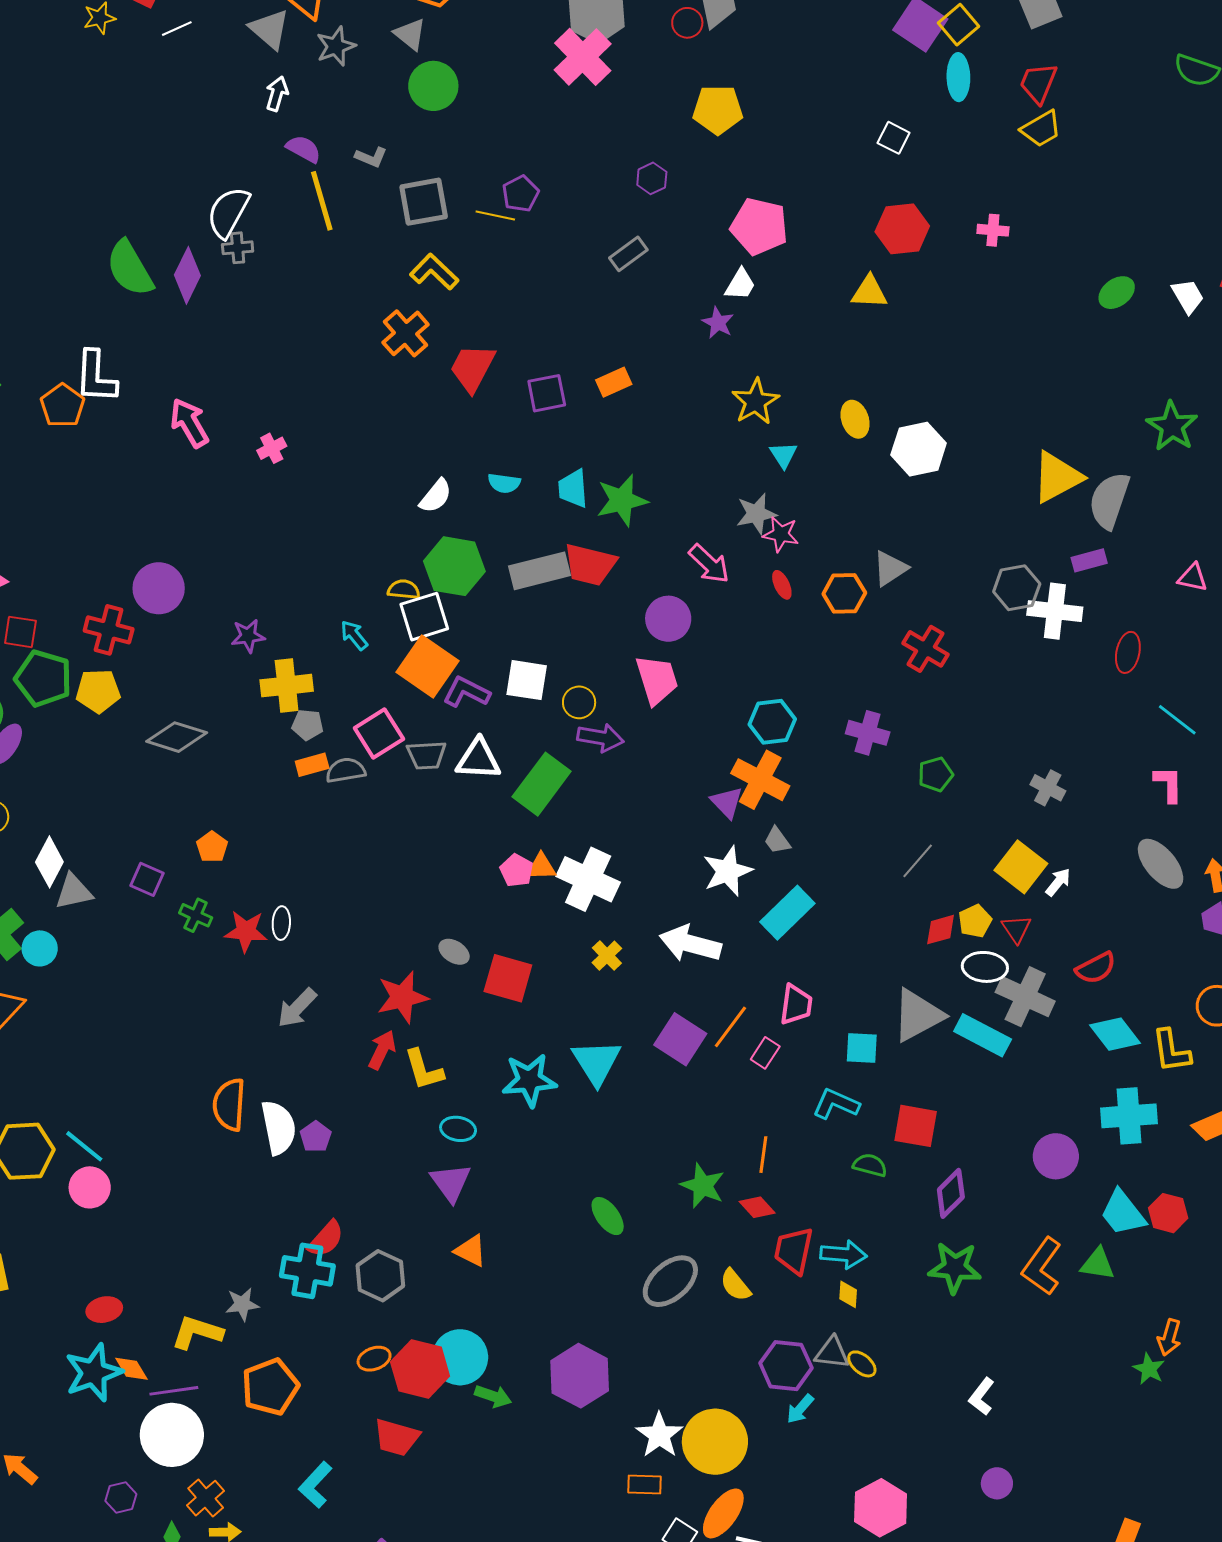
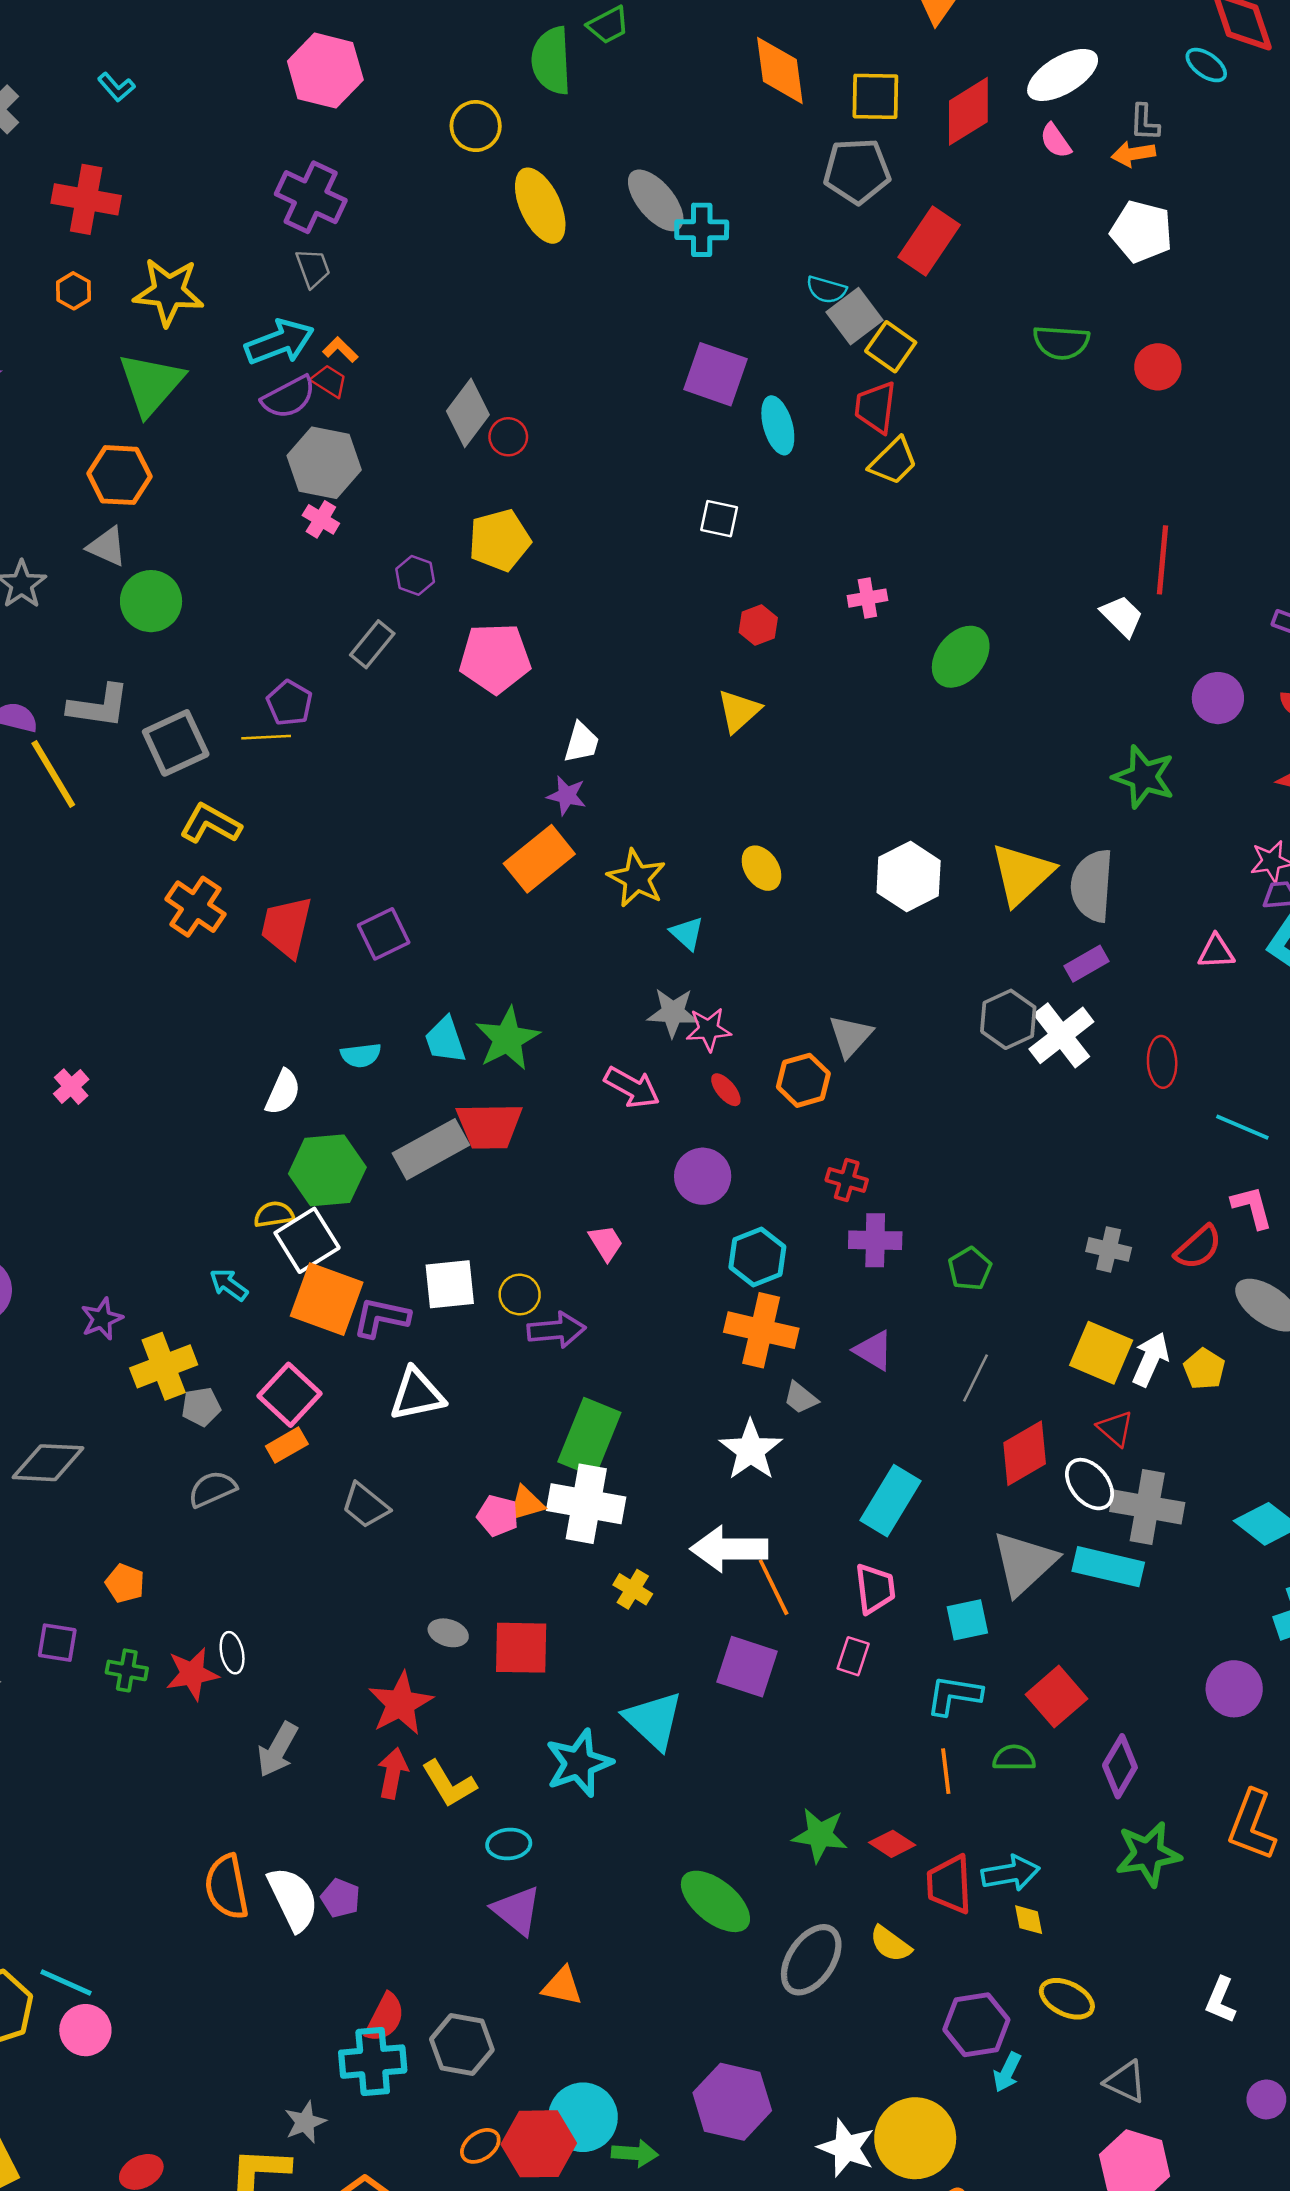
red circle: (687, 23) -> (508, 437), moved
yellow square: (959, 25) -> (891, 347), moved
pink cross: (583, 57) -> (321, 519), size x0.5
gray L-shape: (371, 157) -> (99, 706), size x1.6
purple hexagon: (652, 178) -> (415, 575), moved
pink pentagon: (759, 226) -> (495, 658), moved
red hexagon: (902, 229) -> (758, 625), size x0.6
gray rectangle: (628, 254) -> (372, 644), moved
yellow triangle: (869, 292) -> (739, 711), turned -30
green ellipse: (1117, 293) -> (961, 657), moved, size x1.4
orange rectangle: (614, 382) -> (539, 859), moved, size x1.6
white hexagon: (919, 449) -> (909, 877), moved
gray star: (756, 514) -> (673, 1012), turned 30
white cross: (1055, 611) -> (1061, 1035), turned -30
purple circle: (668, 619) -> (703, 1176), moved
red cross: (925, 649) -> (847, 1180), moved, size x0.7
pink trapezoid: (657, 680) -> (606, 1243), size x0.6
gray trapezoid: (426, 755) -> (365, 1505), moved, turned 57
orange rectangle: (312, 765) -> (287, 1445), moved
gray semicircle: (346, 770) -> (212, 1489), moved
green rectangle: (542, 784) -> (589, 1437), moved
purple triangle: (727, 802) -> (874, 1350), moved
white arrow: (1058, 882) -> (1151, 1359), size x1.4
cyan rectangle: (787, 913) -> (890, 1501), moved
yellow pentagon: (975, 921) -> (1204, 1369), moved
red diamond: (941, 930) -> (1025, 1453), size x1.5
white ellipse: (985, 967) -> (1090, 1484), turned 60
red semicircle: (1096, 968) -> (1198, 1247), moved
orange line: (730, 1027) -> (774, 1587), moved, turned -48
red square: (916, 1126) -> (1057, 1697), turned -36
orange line: (763, 1155) -> (946, 1771), moved
green ellipse: (608, 1216) -> (715, 1901), size x1.5
gray triangle: (832, 1353) -> (1126, 2082), moved, turned 33
yellow ellipse: (862, 1364) -> (1067, 1999), size x1.4

